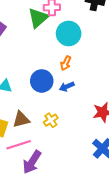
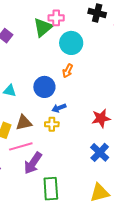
blue arrow: (67, 87) -> (59, 108), moved
yellow cross: (51, 120) -> (52, 124), turned 32

